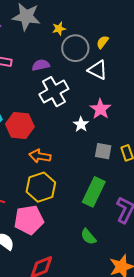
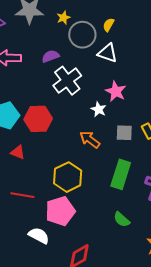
orange arrow: (40, 156) -> (90, 139), moved, turned 35

